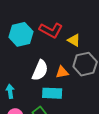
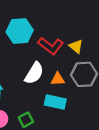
red L-shape: (51, 30) -> (51, 46), moved
cyan rectangle: (52, 93) -> (55, 102), moved

